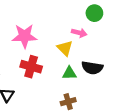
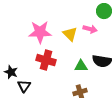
yellow triangle: (65, 48) -> (70, 34), moved

